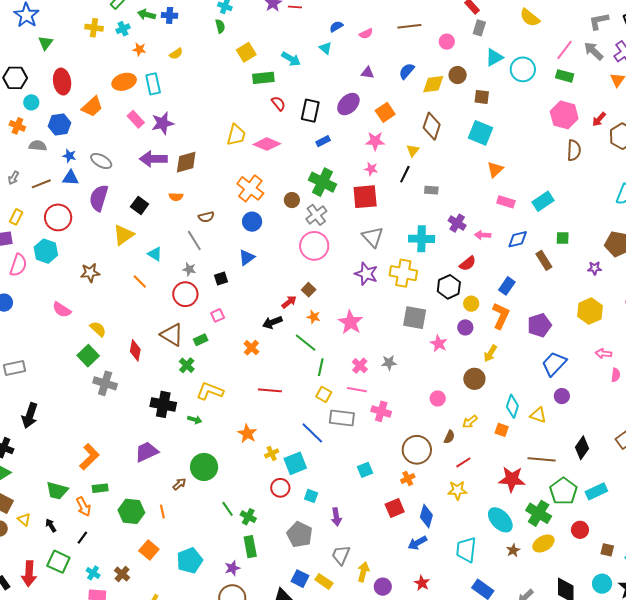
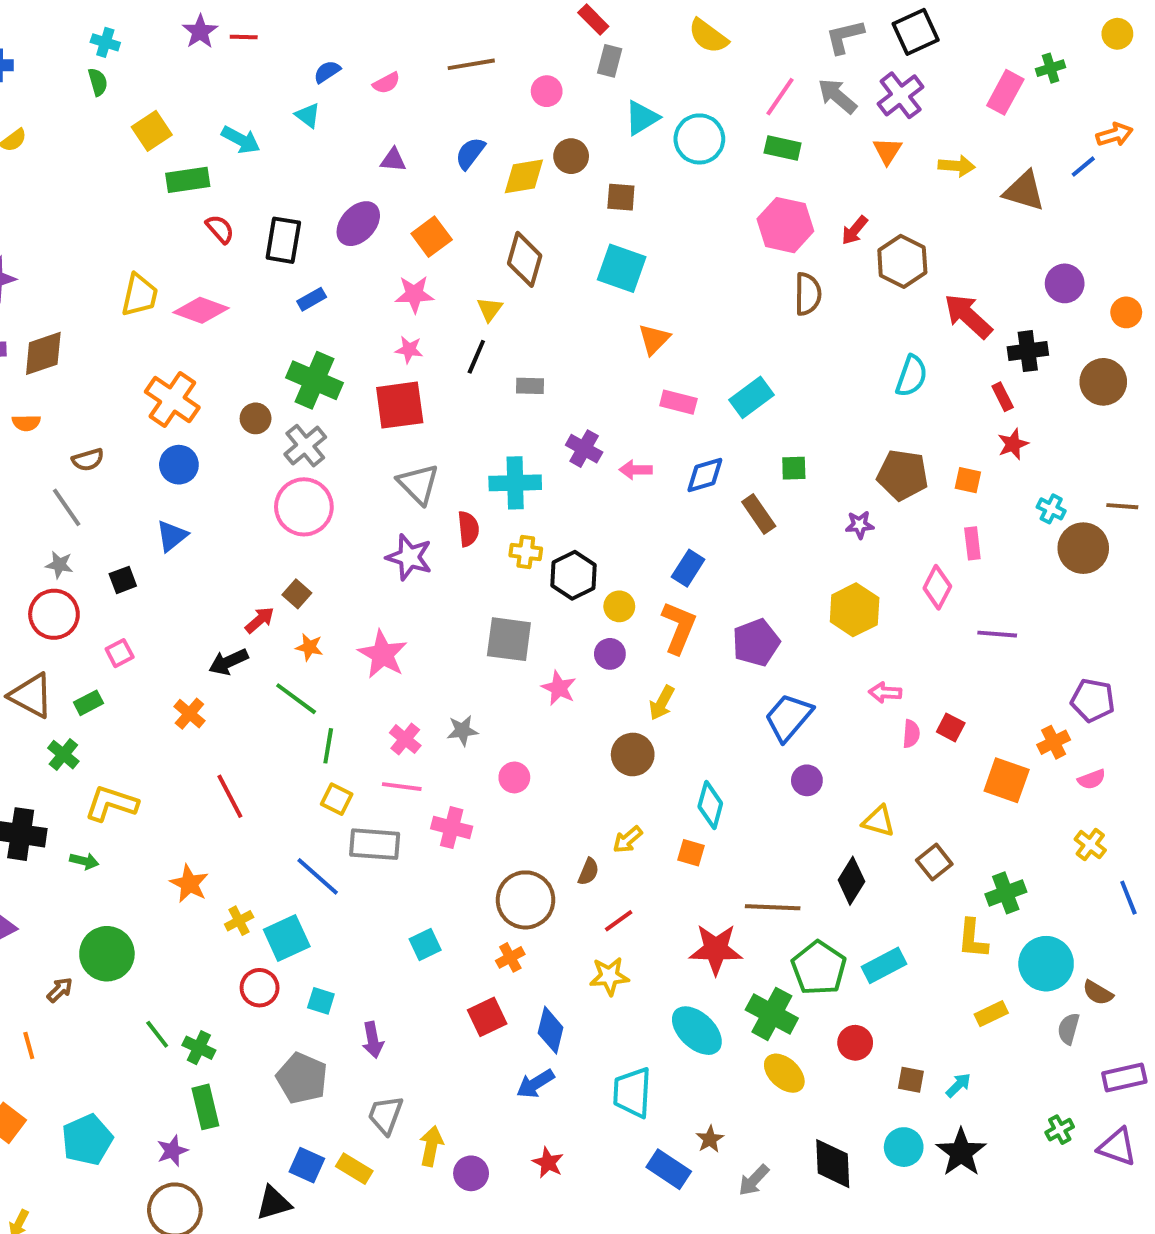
red semicircle: (468, 264) -> (468, 529), moved, turned -54
yellow cross: (403, 273) -> (526, 552), moved, size x0.6
red line: (270, 390) -> (230, 796), turned 60
pink circle: (438, 398) -> (514, 777), moved
yellow triangle: (538, 415) -> (879, 821), moved
yellow ellipse: (543, 543) -> (784, 1073), turned 75
brown star: (513, 550) -> (710, 1139), moved

